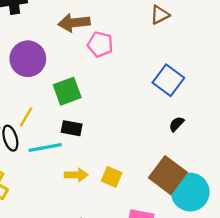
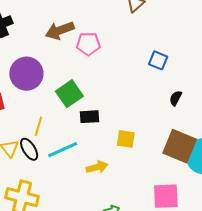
blue square: (168, 80) -> (158, 60), size x0.7
black rectangle: (72, 128) -> (90, 117), moved
yellow square: (112, 177) -> (126, 139), moved

